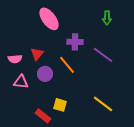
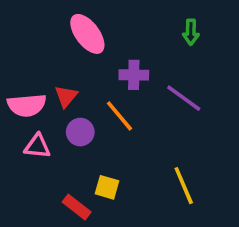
pink semicircle: (15, 59) -> (27, 105), size x1.5
yellow line: (103, 104) -> (184, 186), turned 30

